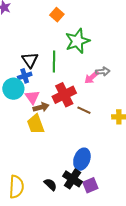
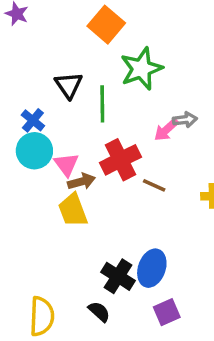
orange square: (57, 15) -> (106, 25), size x1.5
black triangle: (30, 60) -> (69, 85), moved
blue cross: (25, 76) -> (33, 120), moved, turned -32
black cross: (73, 179) -> (118, 276), moved

